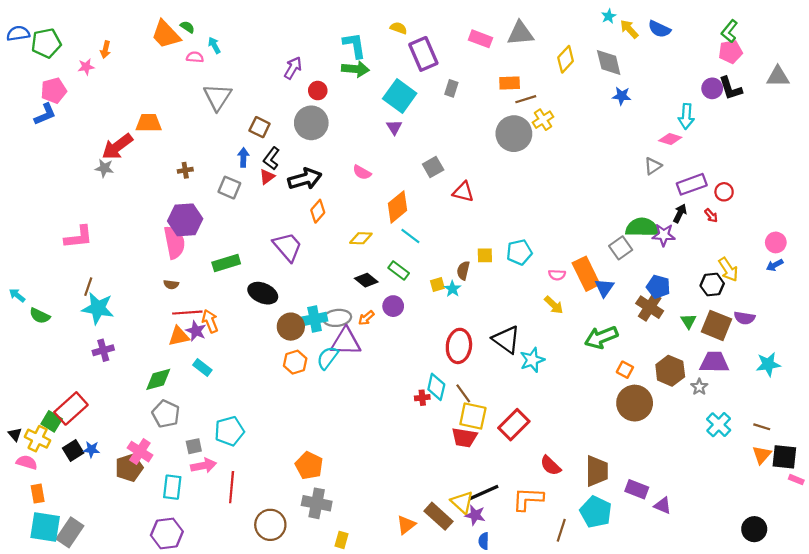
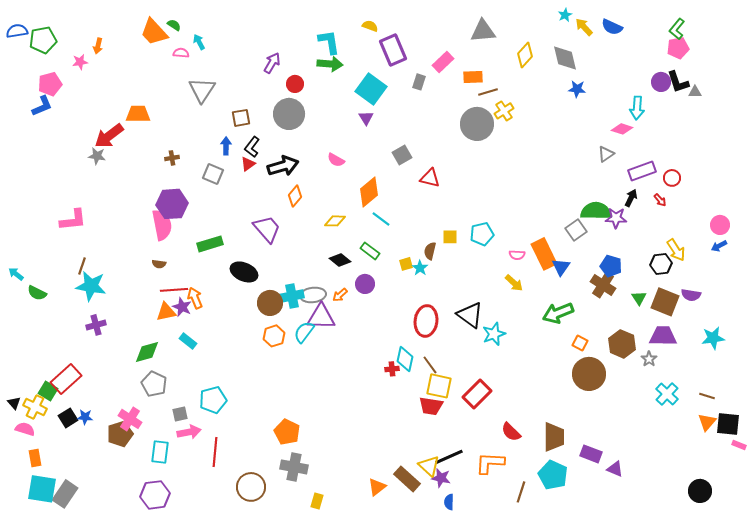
pink rectangle: (480, 39) -> (443, 62), moved, turned -65
gray triangle: (778, 77) -> (695, 92), moved, size x0.6
brown square: (260, 127) -> (241, 118), turned -36

